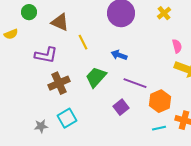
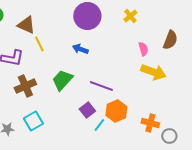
yellow line: (83, 42) -> (39, 44), moved
blue arrow: (119, 55) -> (80, 49), moved
orange hexagon: (160, 101) -> (116, 111), moved
cyan line: (159, 128) -> (99, 125), moved, turned -40

